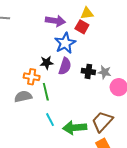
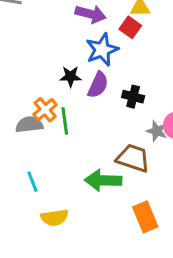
gray star: (104, 72) -> (157, 131), moved
orange cross: (32, 77) -> (45, 110), moved, turned 35
cyan line: (50, 120) -> (32, 182), moved
brown trapezoid: (102, 122) -> (133, 158), moved, turned 60

